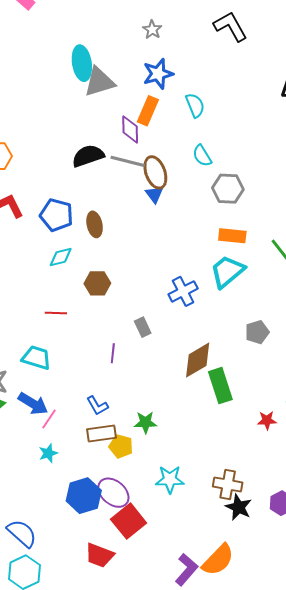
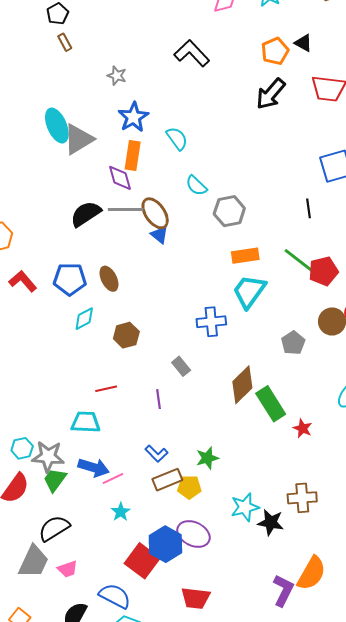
blue cross: (183, 291) -> (211, 322), turned 36
red line: (56, 313) -> (106, 389), moved
pink line: (49, 419) -> (113, 478), turned 45
red star: (267, 420) -> (303, 428), moved, turned -30
black star: (239, 507) -> (271, 522), moved
red square: (129, 521) -> (142, 561), moved

